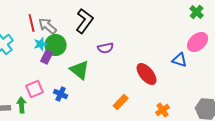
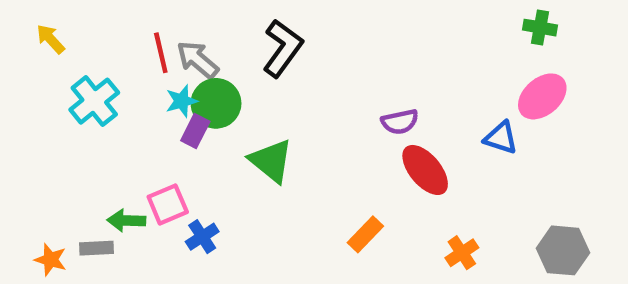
green cross: (197, 12) -> (540, 28), turned -32
purple semicircle: (106, 48) -> (400, 122), moved
blue cross: (61, 94) -> (202, 237), moved, turned 32
green arrow: (22, 105) -> (126, 221), moved, turned -84

